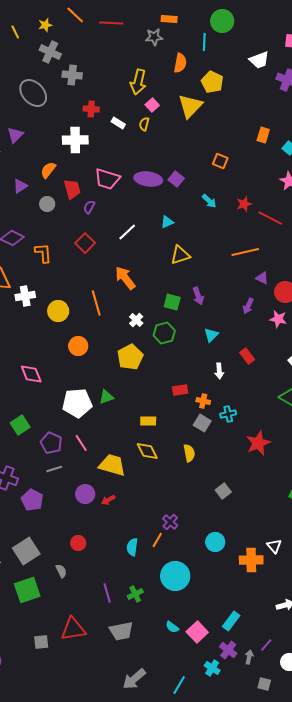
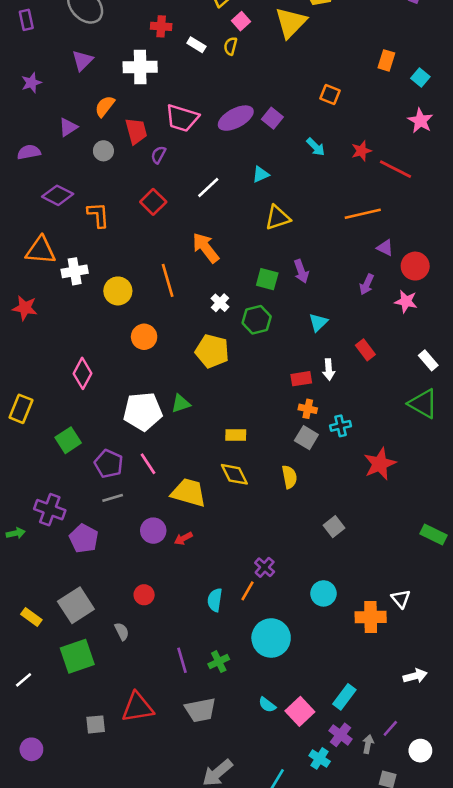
purple triangle: (15, 135) -> (83, 60), moved
purple ellipse: (148, 179) -> (236, 118), turned -36
yellow pentagon: (130, 357) -> (212, 351), turned -30
pink diamond: (31, 374) -> (83, 373), turned 50
red rectangle: (180, 390) -> (301, 379), moved

